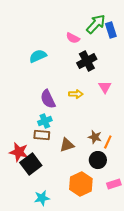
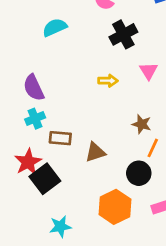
purple semicircle: (48, 99) -> (34, 88), moved
cyan cross: (45, 121) -> (35, 119), moved
brown star: (95, 137) -> (142, 124), moved
red star: (19, 152) -> (28, 162), turned 30

